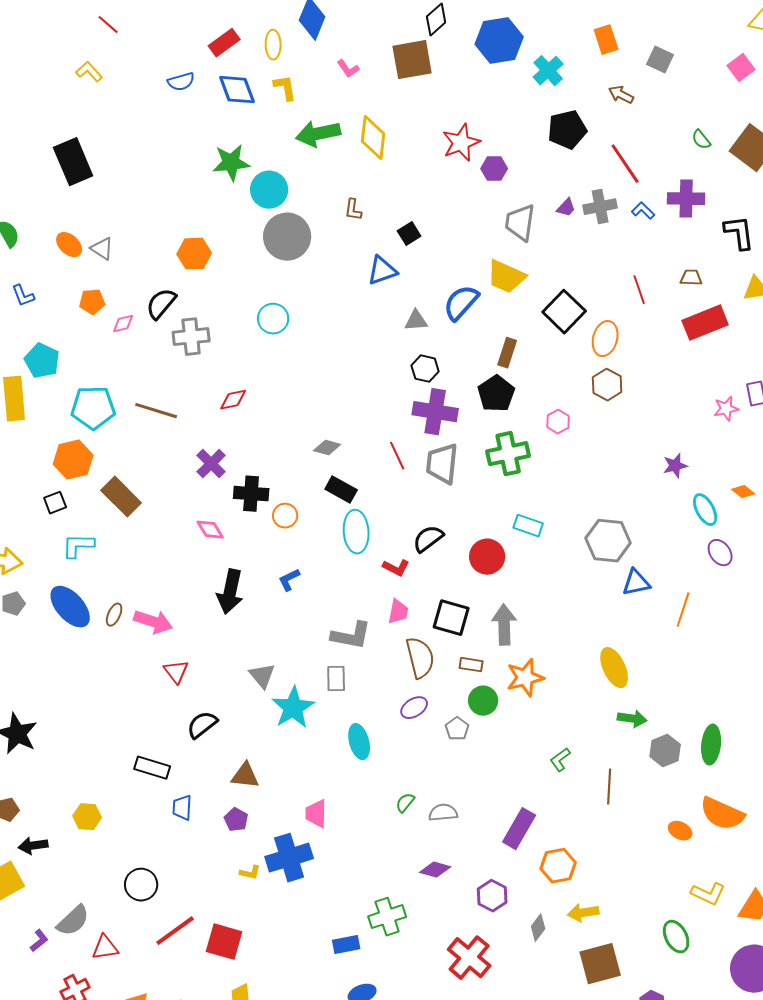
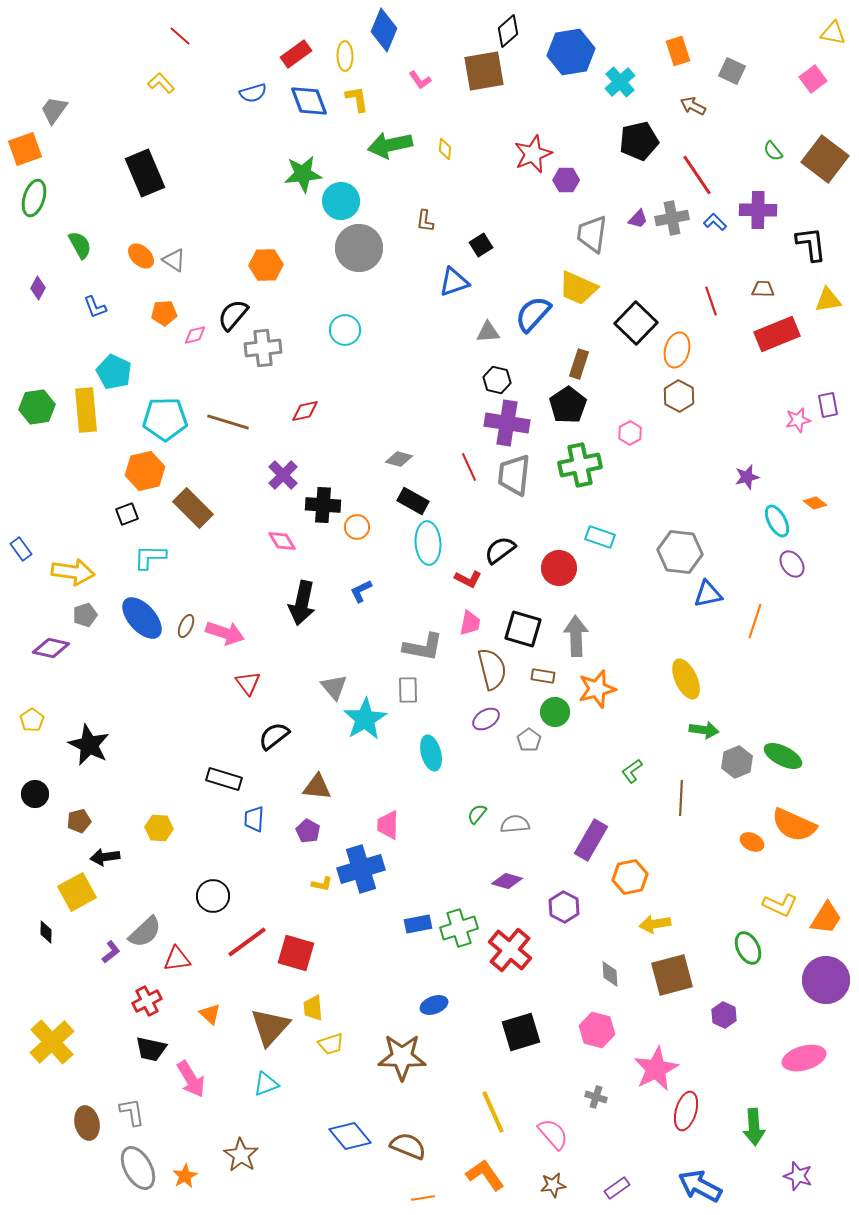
yellow diamond: (373, 138) -> (445, 149), size x0.5
green ellipse: (711, 745) -> (783, 756), turned -69
gray diamond: (538, 928) -> (610, 974), moved, turned -40
blue rectangle: (346, 945) -> (418, 924), moved
red cross: (469, 958) -> (510, 950), moved

